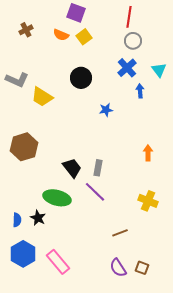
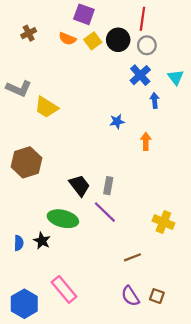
black circle: (81, 78) -> (118, 40), moved
orange arrow: (148, 153) -> (146, 141), moved
blue hexagon: (23, 254) -> (24, 304), moved

